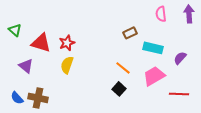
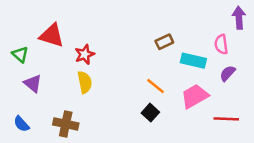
pink semicircle: (161, 14) -> (221, 44), moved
green triangle: (15, 30) -> (20, 54), moved
red triangle: (41, 43) -> (52, 35), moved
yellow semicircle: (67, 65) -> (85, 82), turned 150
brown cross: (38, 98) -> (66, 124), moved

